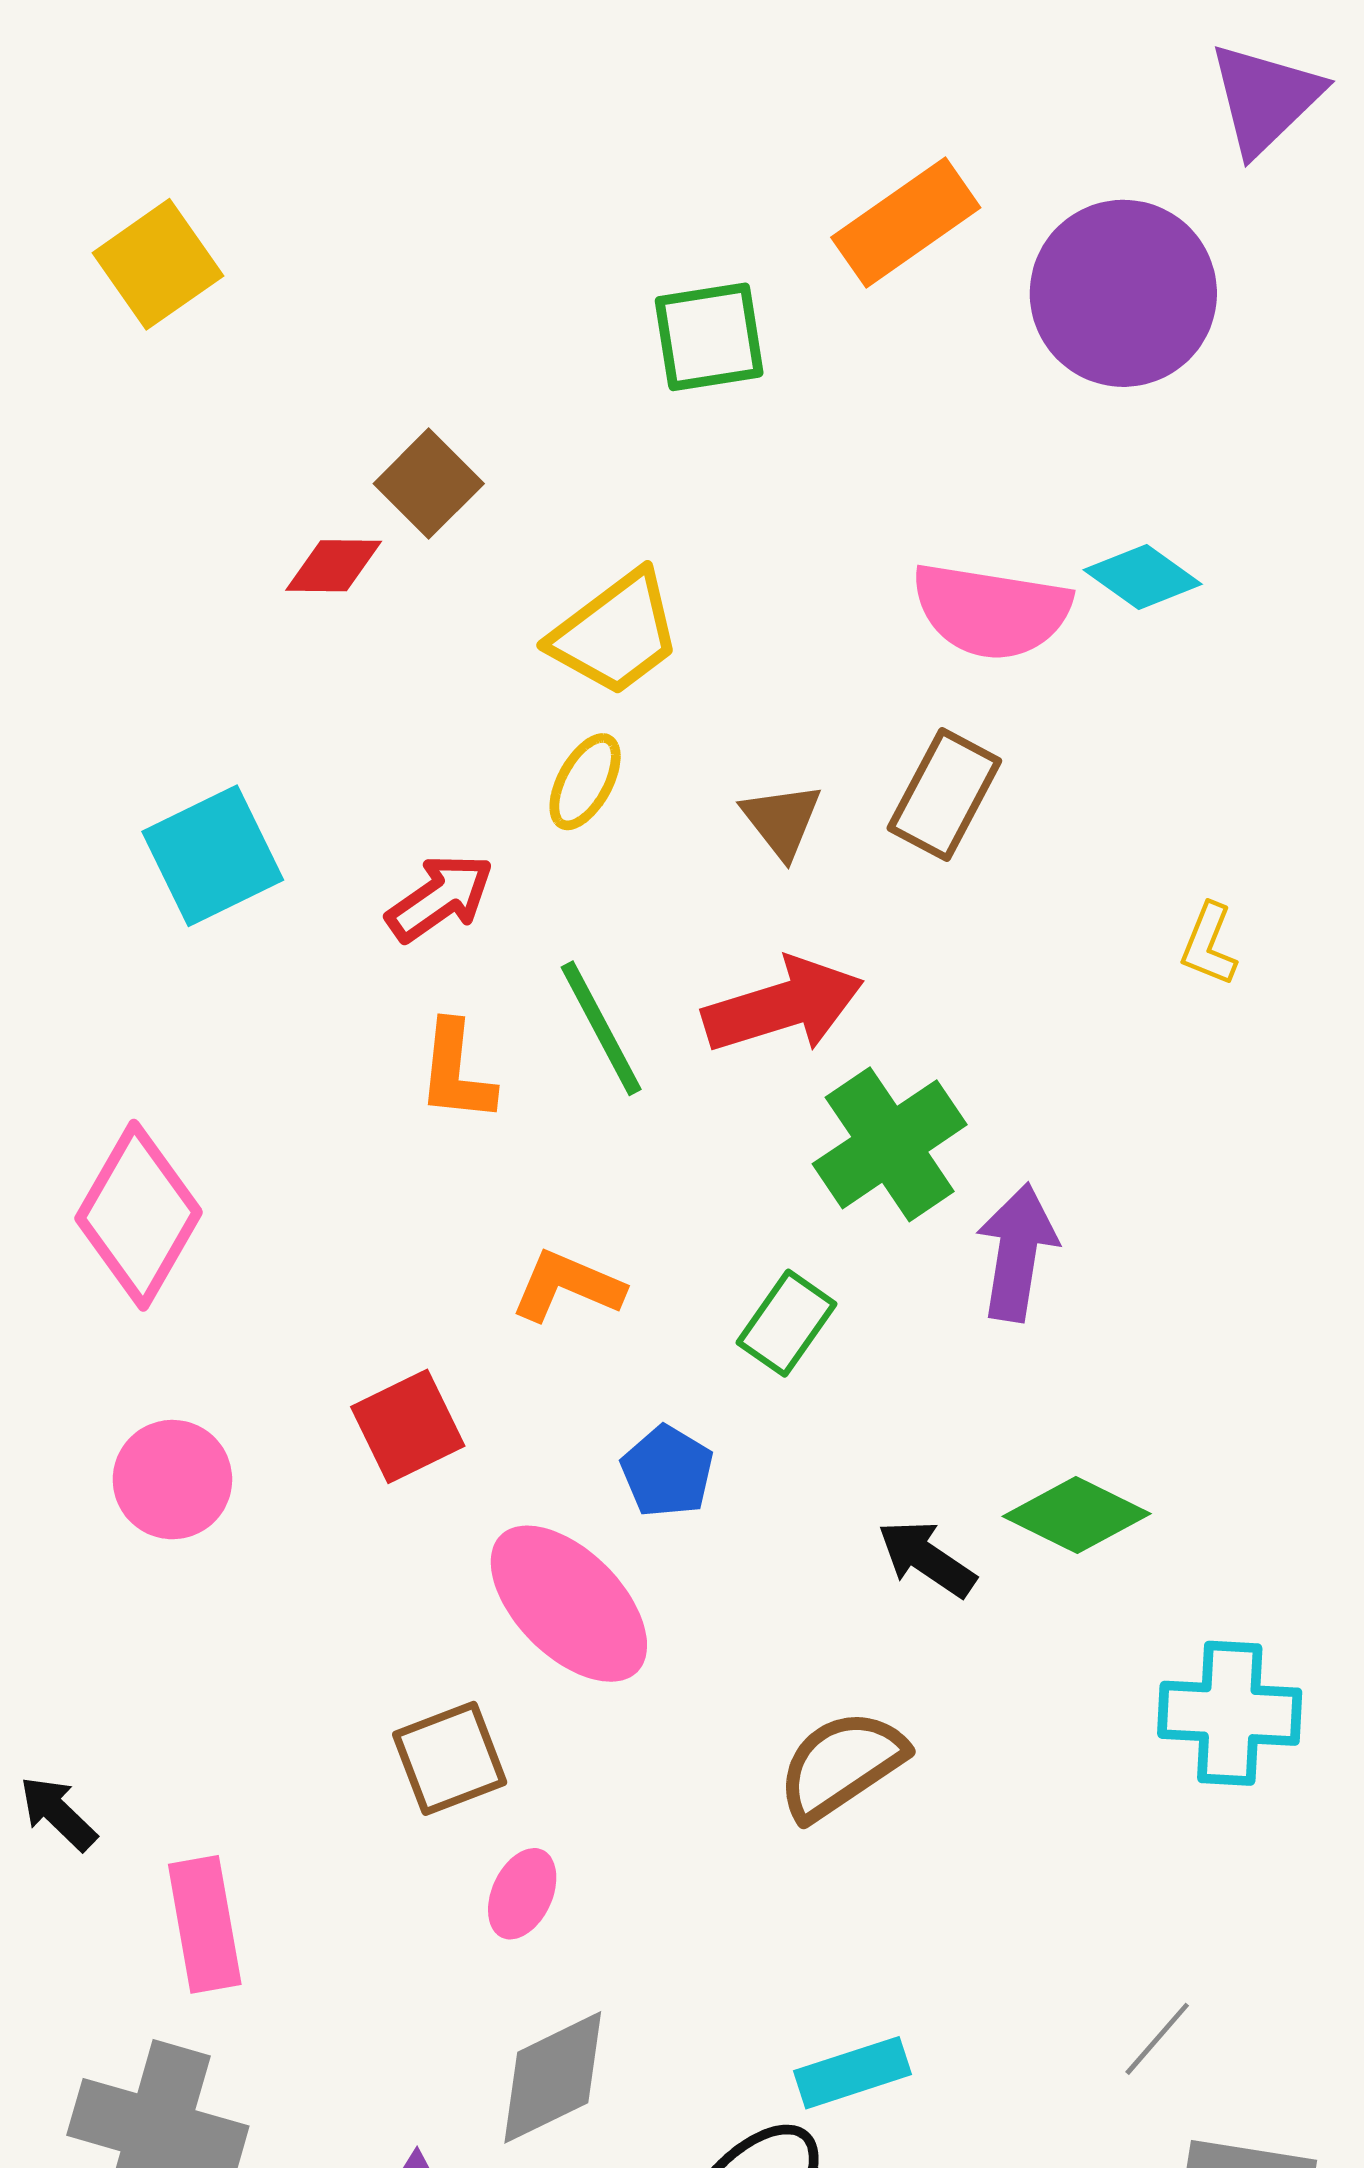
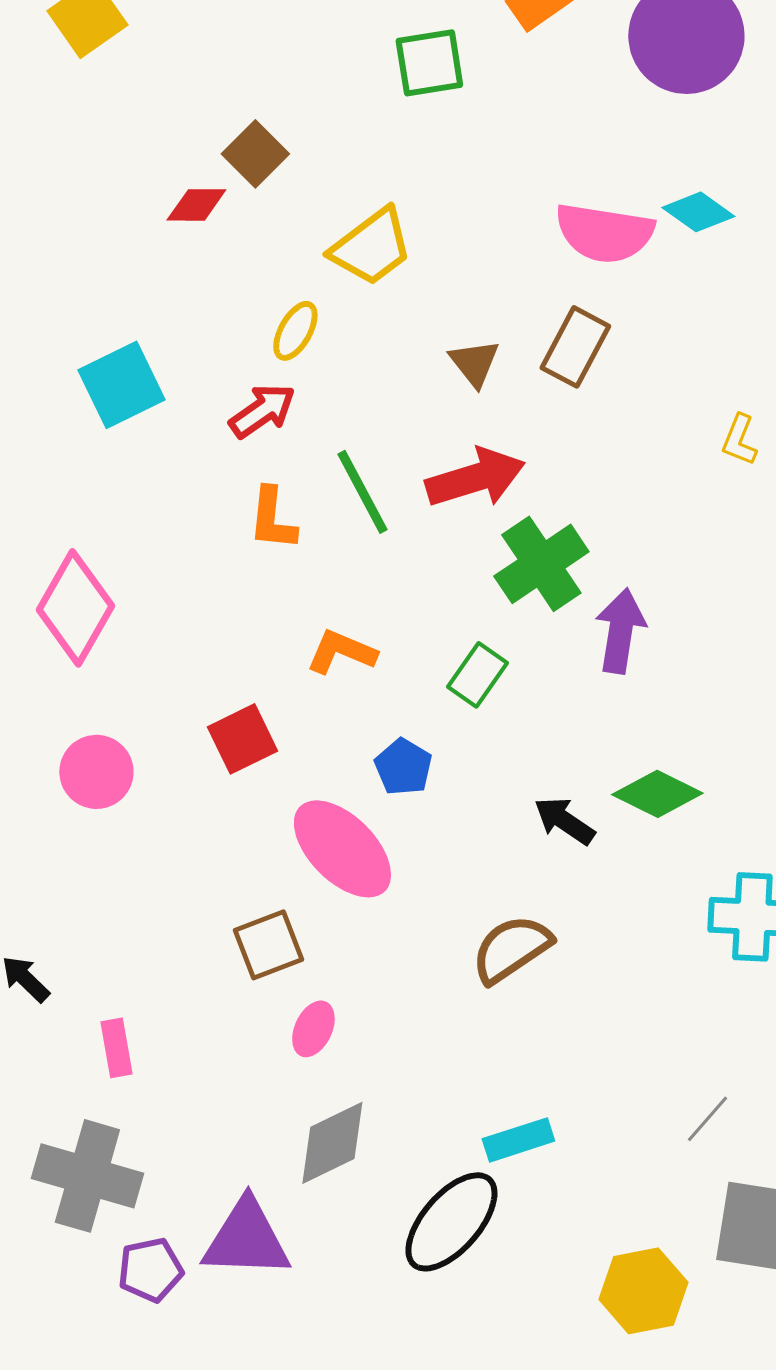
yellow ellipse: (585, 782) -> (295, 331), moved
pink rectangle: (205, 1924) -> (116, 1048), size x0.7

